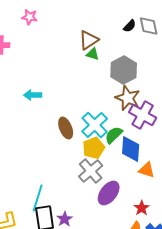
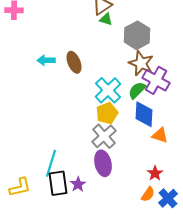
brown ellipse: (66, 128) -> (74, 62), moved
green semicircle: (114, 135) -> (137, 90), moved
purple ellipse: (109, 193) -> (103, 163), moved, turned -50

